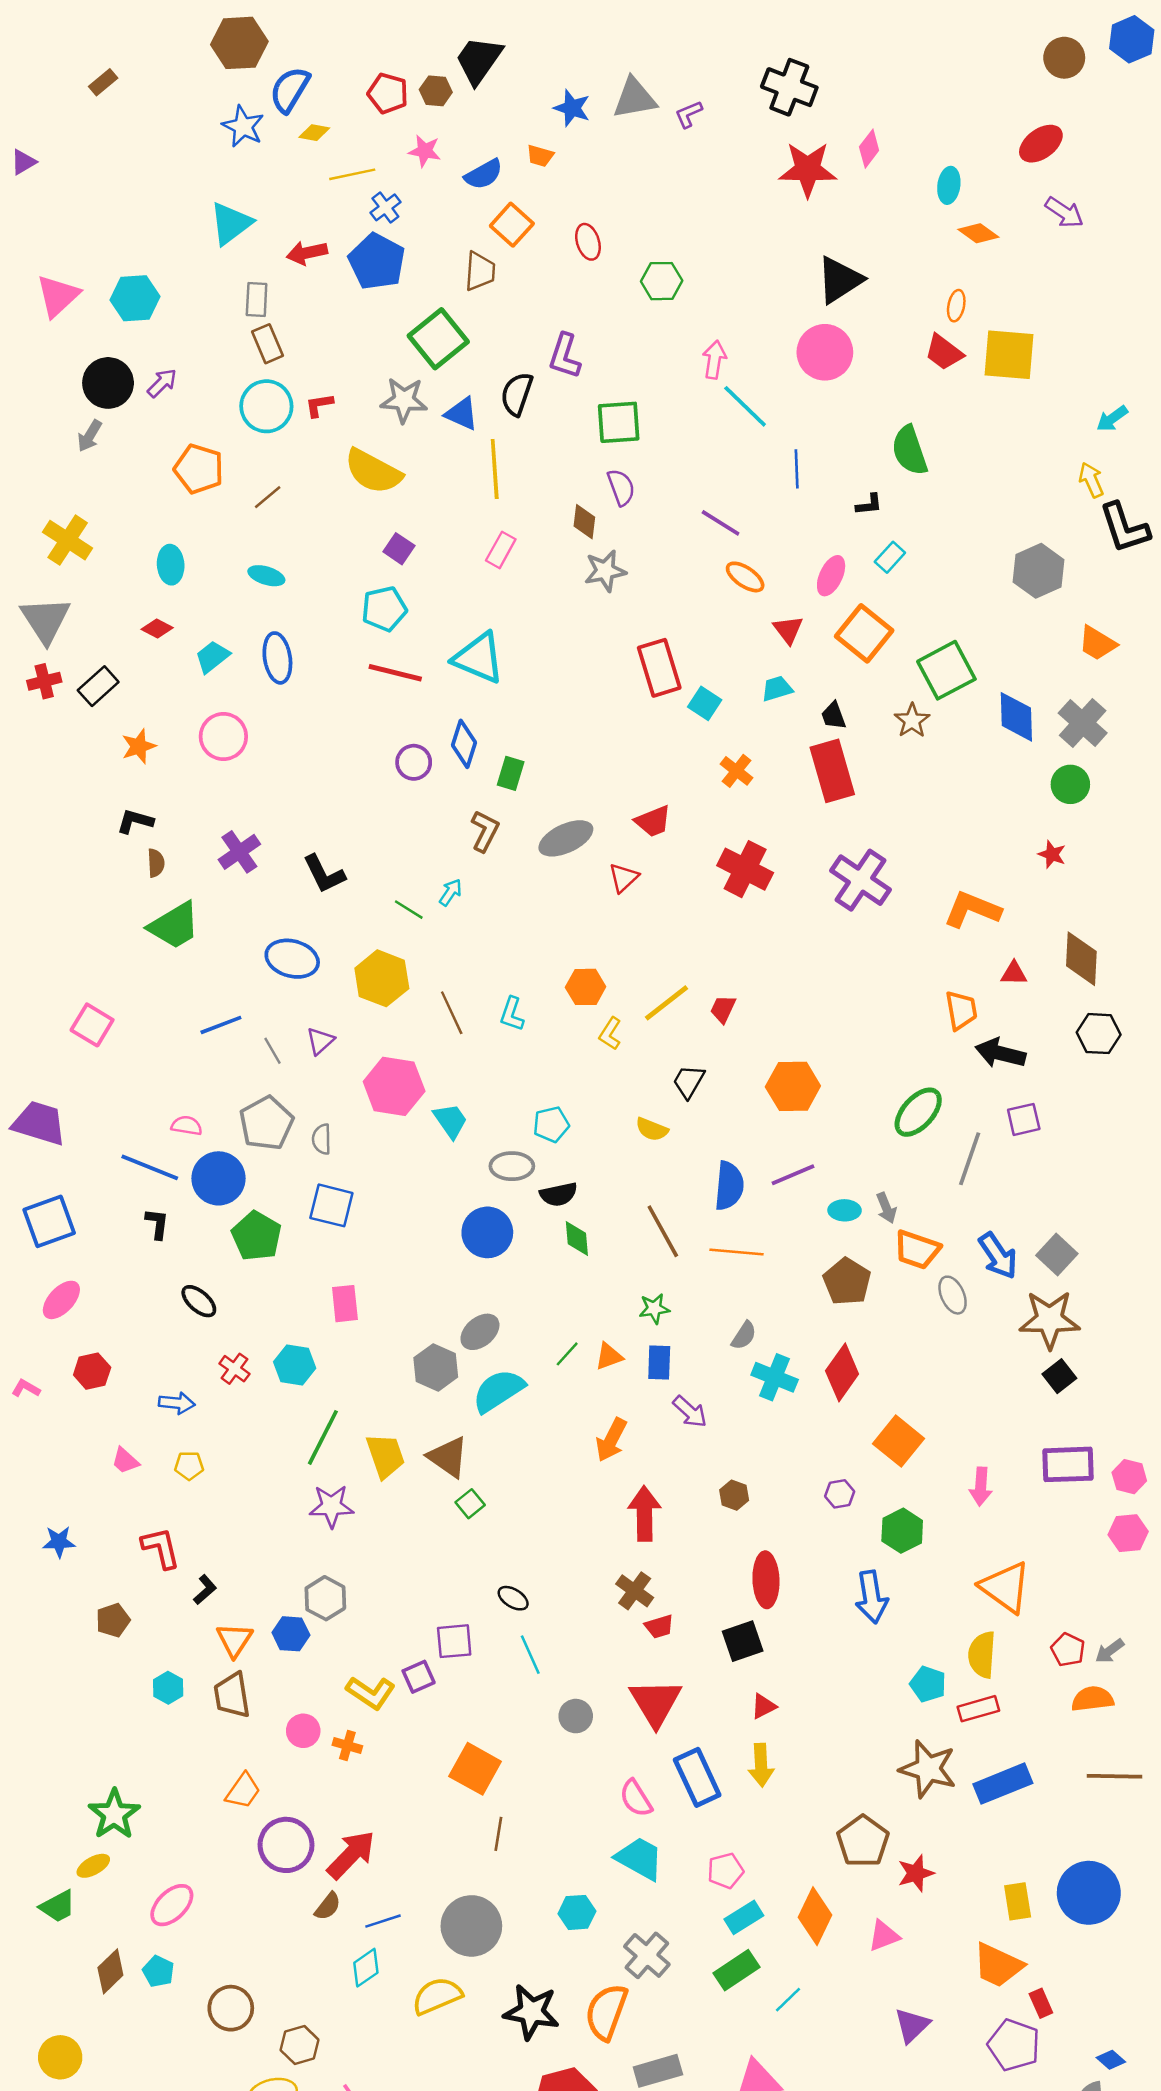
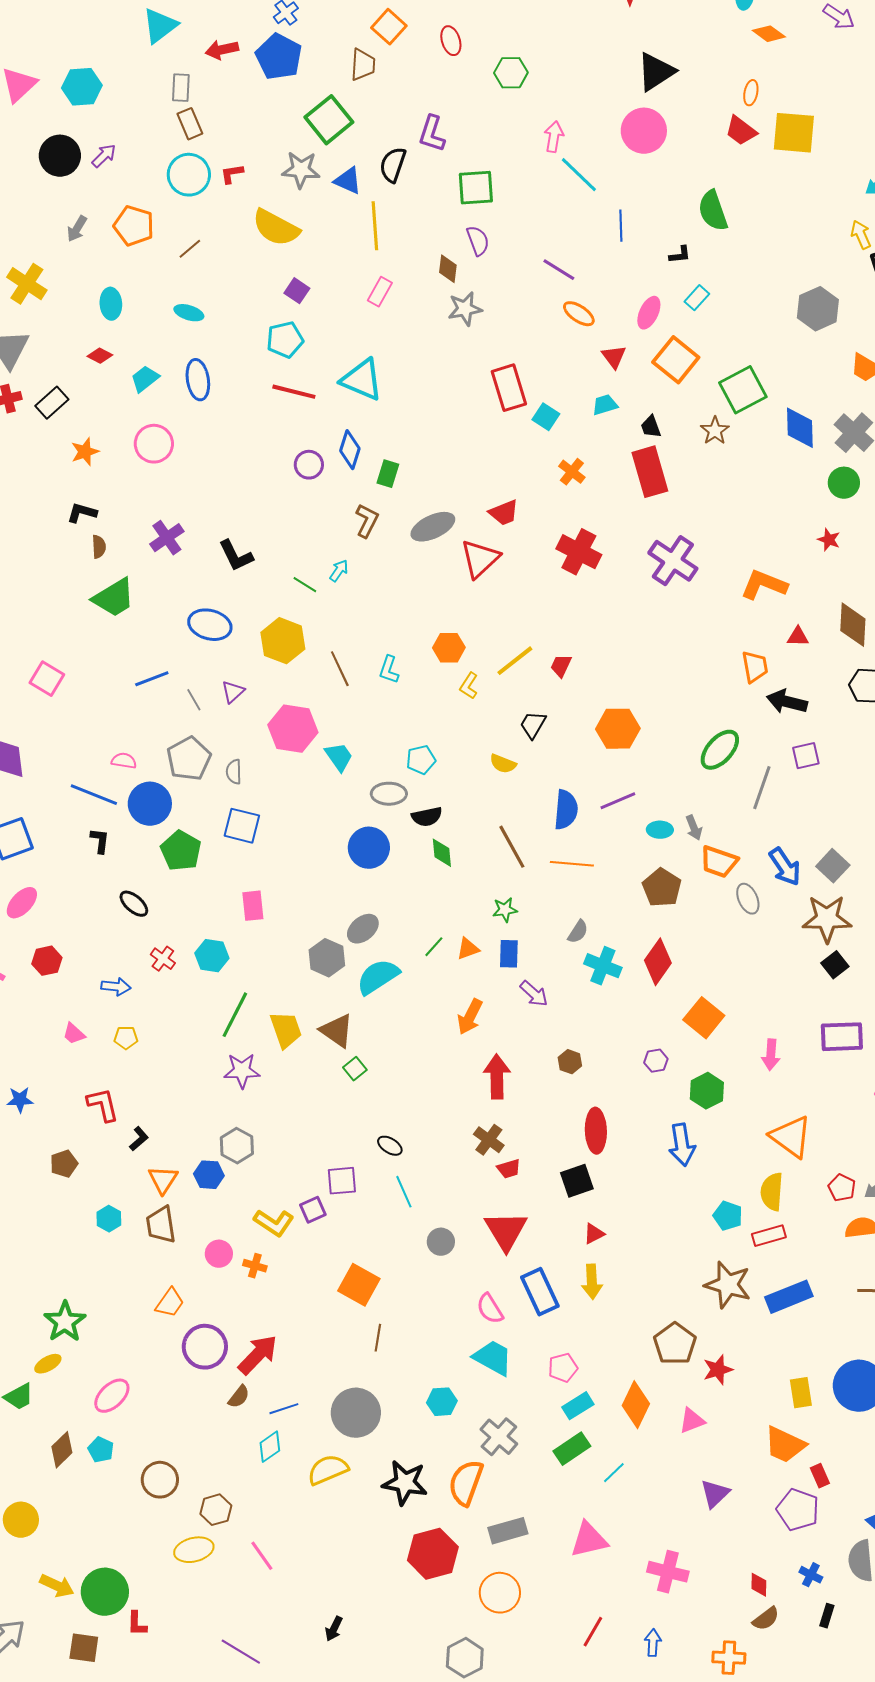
gray arrow: (90, 436) -> (77, 229), moved
red triangle: (624, 878) -> (480, 559), size x1.6

